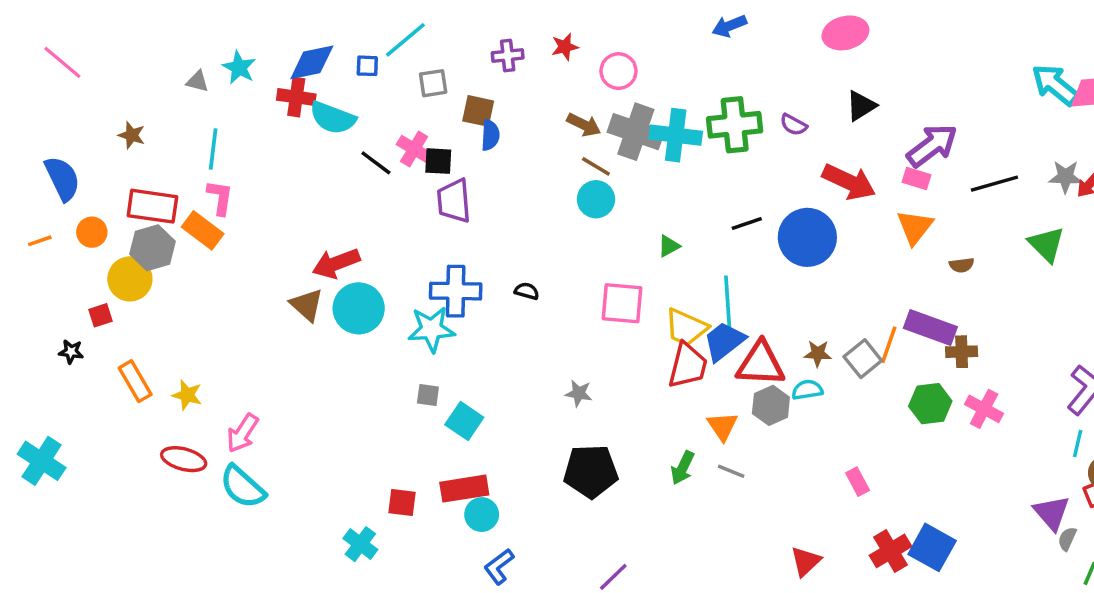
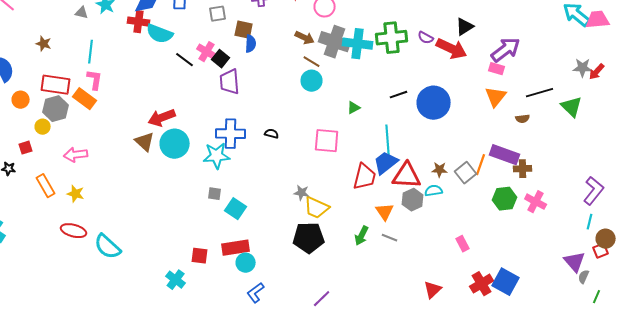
black square: (438, 161) -> (221, 59), turned 36
red arrow: (849, 182) -> (452, 49), moved
black line: (994, 184) -> (540, 93), moved
yellow circle: (130, 279) -> (43, 127), size x0.6
yellow trapezoid: (686, 327) -> (317, 208), moved
pink arrow: (243, 433) -> (76, 155), moved, turned 50

